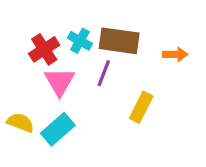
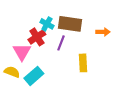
red cross: (44, 49) -> (37, 37), moved
pink triangle: (60, 82) -> (22, 52), moved
yellow rectangle: (141, 107) -> (83, 63), turned -30

